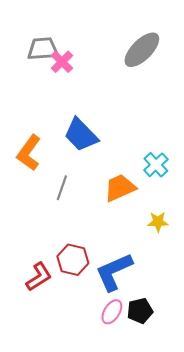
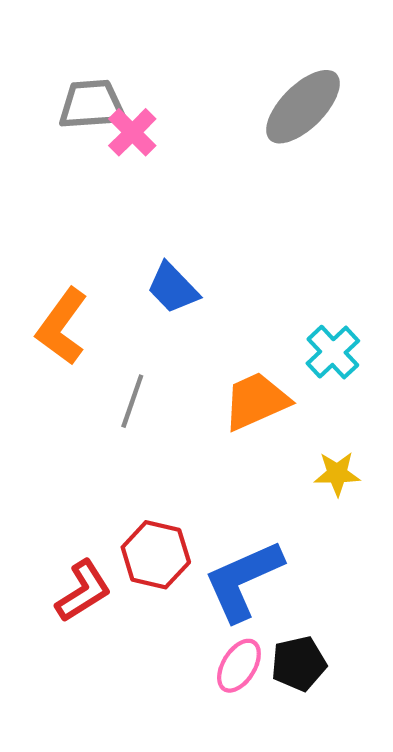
blue trapezoid: (81, 135) -> (173, 288), size x0.7

